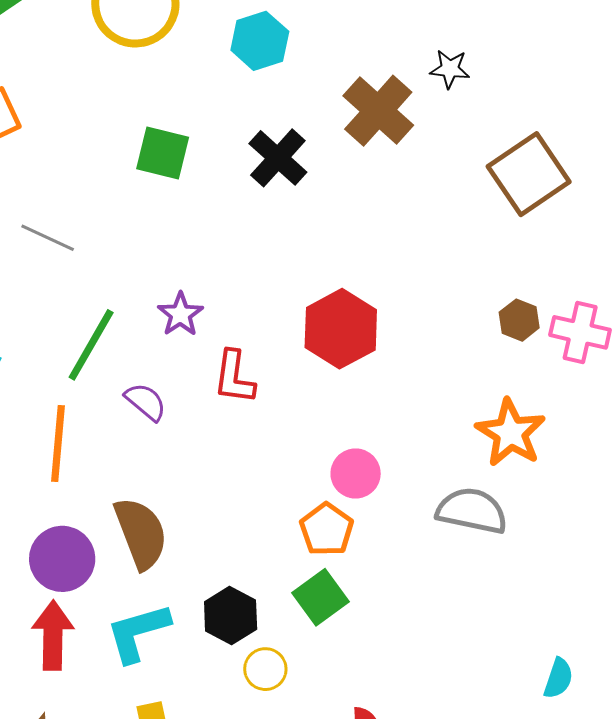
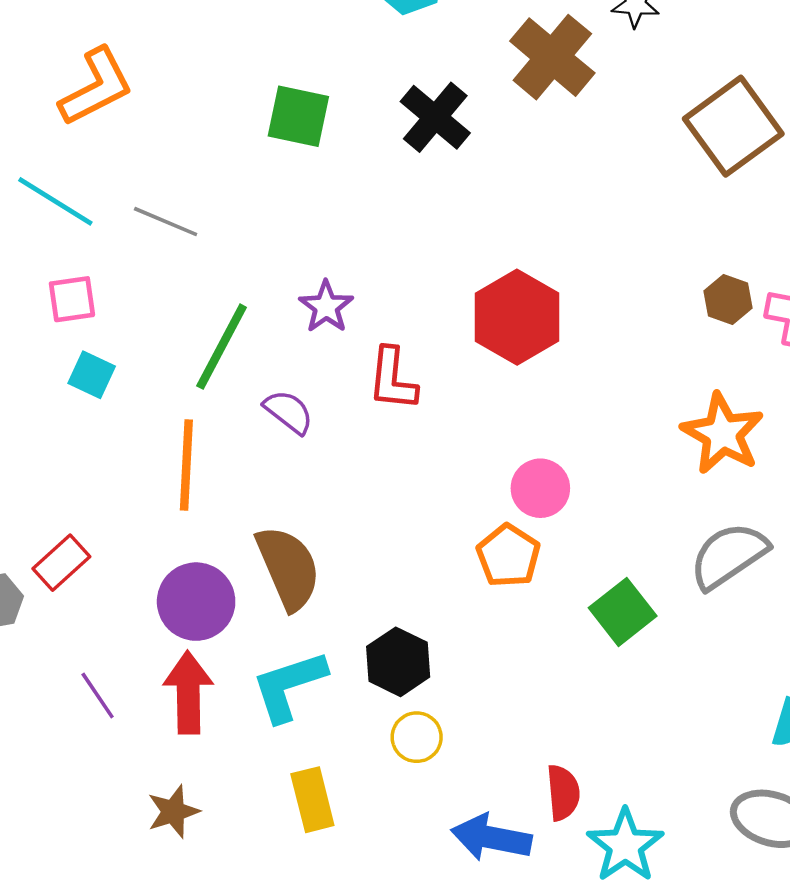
gray semicircle: (472, 511) -> (729, 556), moved, turned -44
green square: (320, 597) -> (623, 612), moved
yellow circle: (265, 669) -> (417, 737), moved

